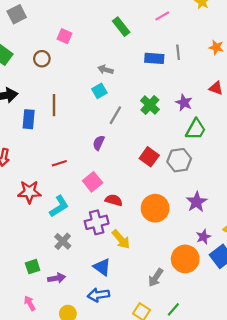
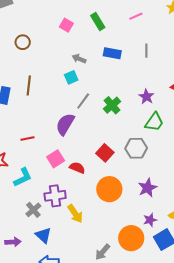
pink square: (65, 36) -> (66, 25), moved
blue rectangle: (154, 58) -> (112, 53), moved
green cross: (150, 105) -> (112, 105), moved
purple semicircle: (99, 143) -> (65, 124), size x1.6
red square: (149, 157) -> (105, 153), moved
red semicircle: (114, 200) -> (77, 168), moved
gray cross: (63, 241) -> (33, 210), moved
blue triangle: (102, 267) -> (43, 235), moved

